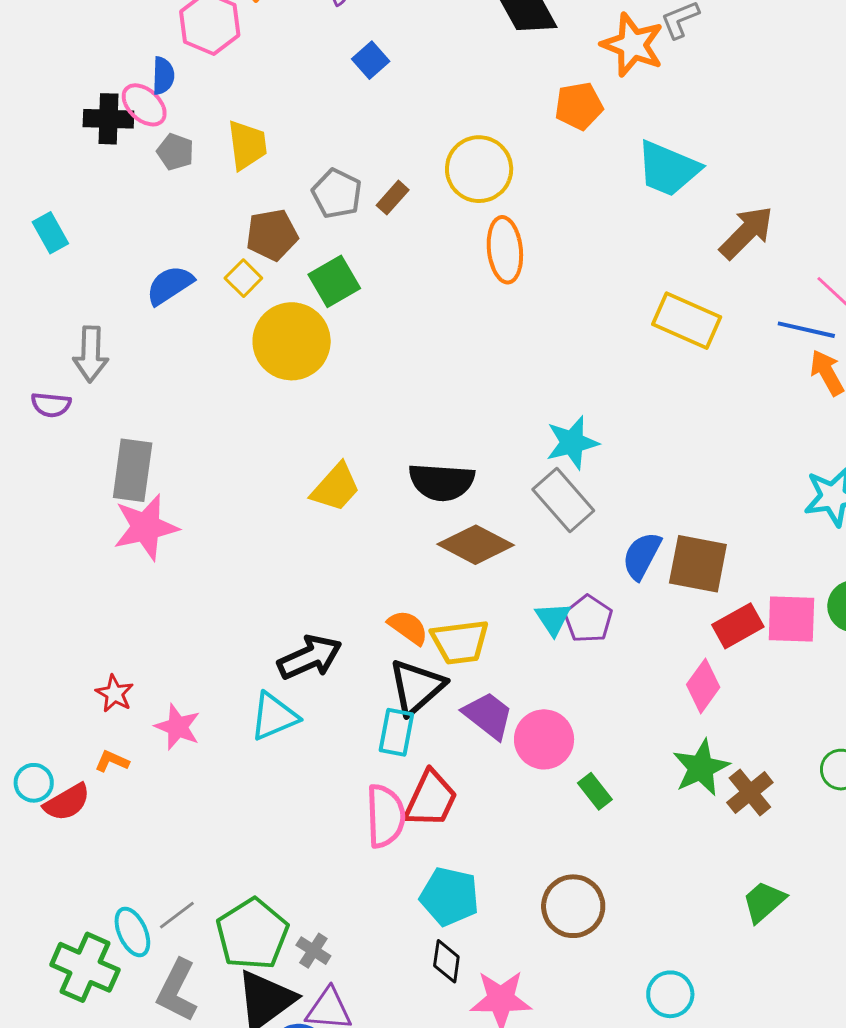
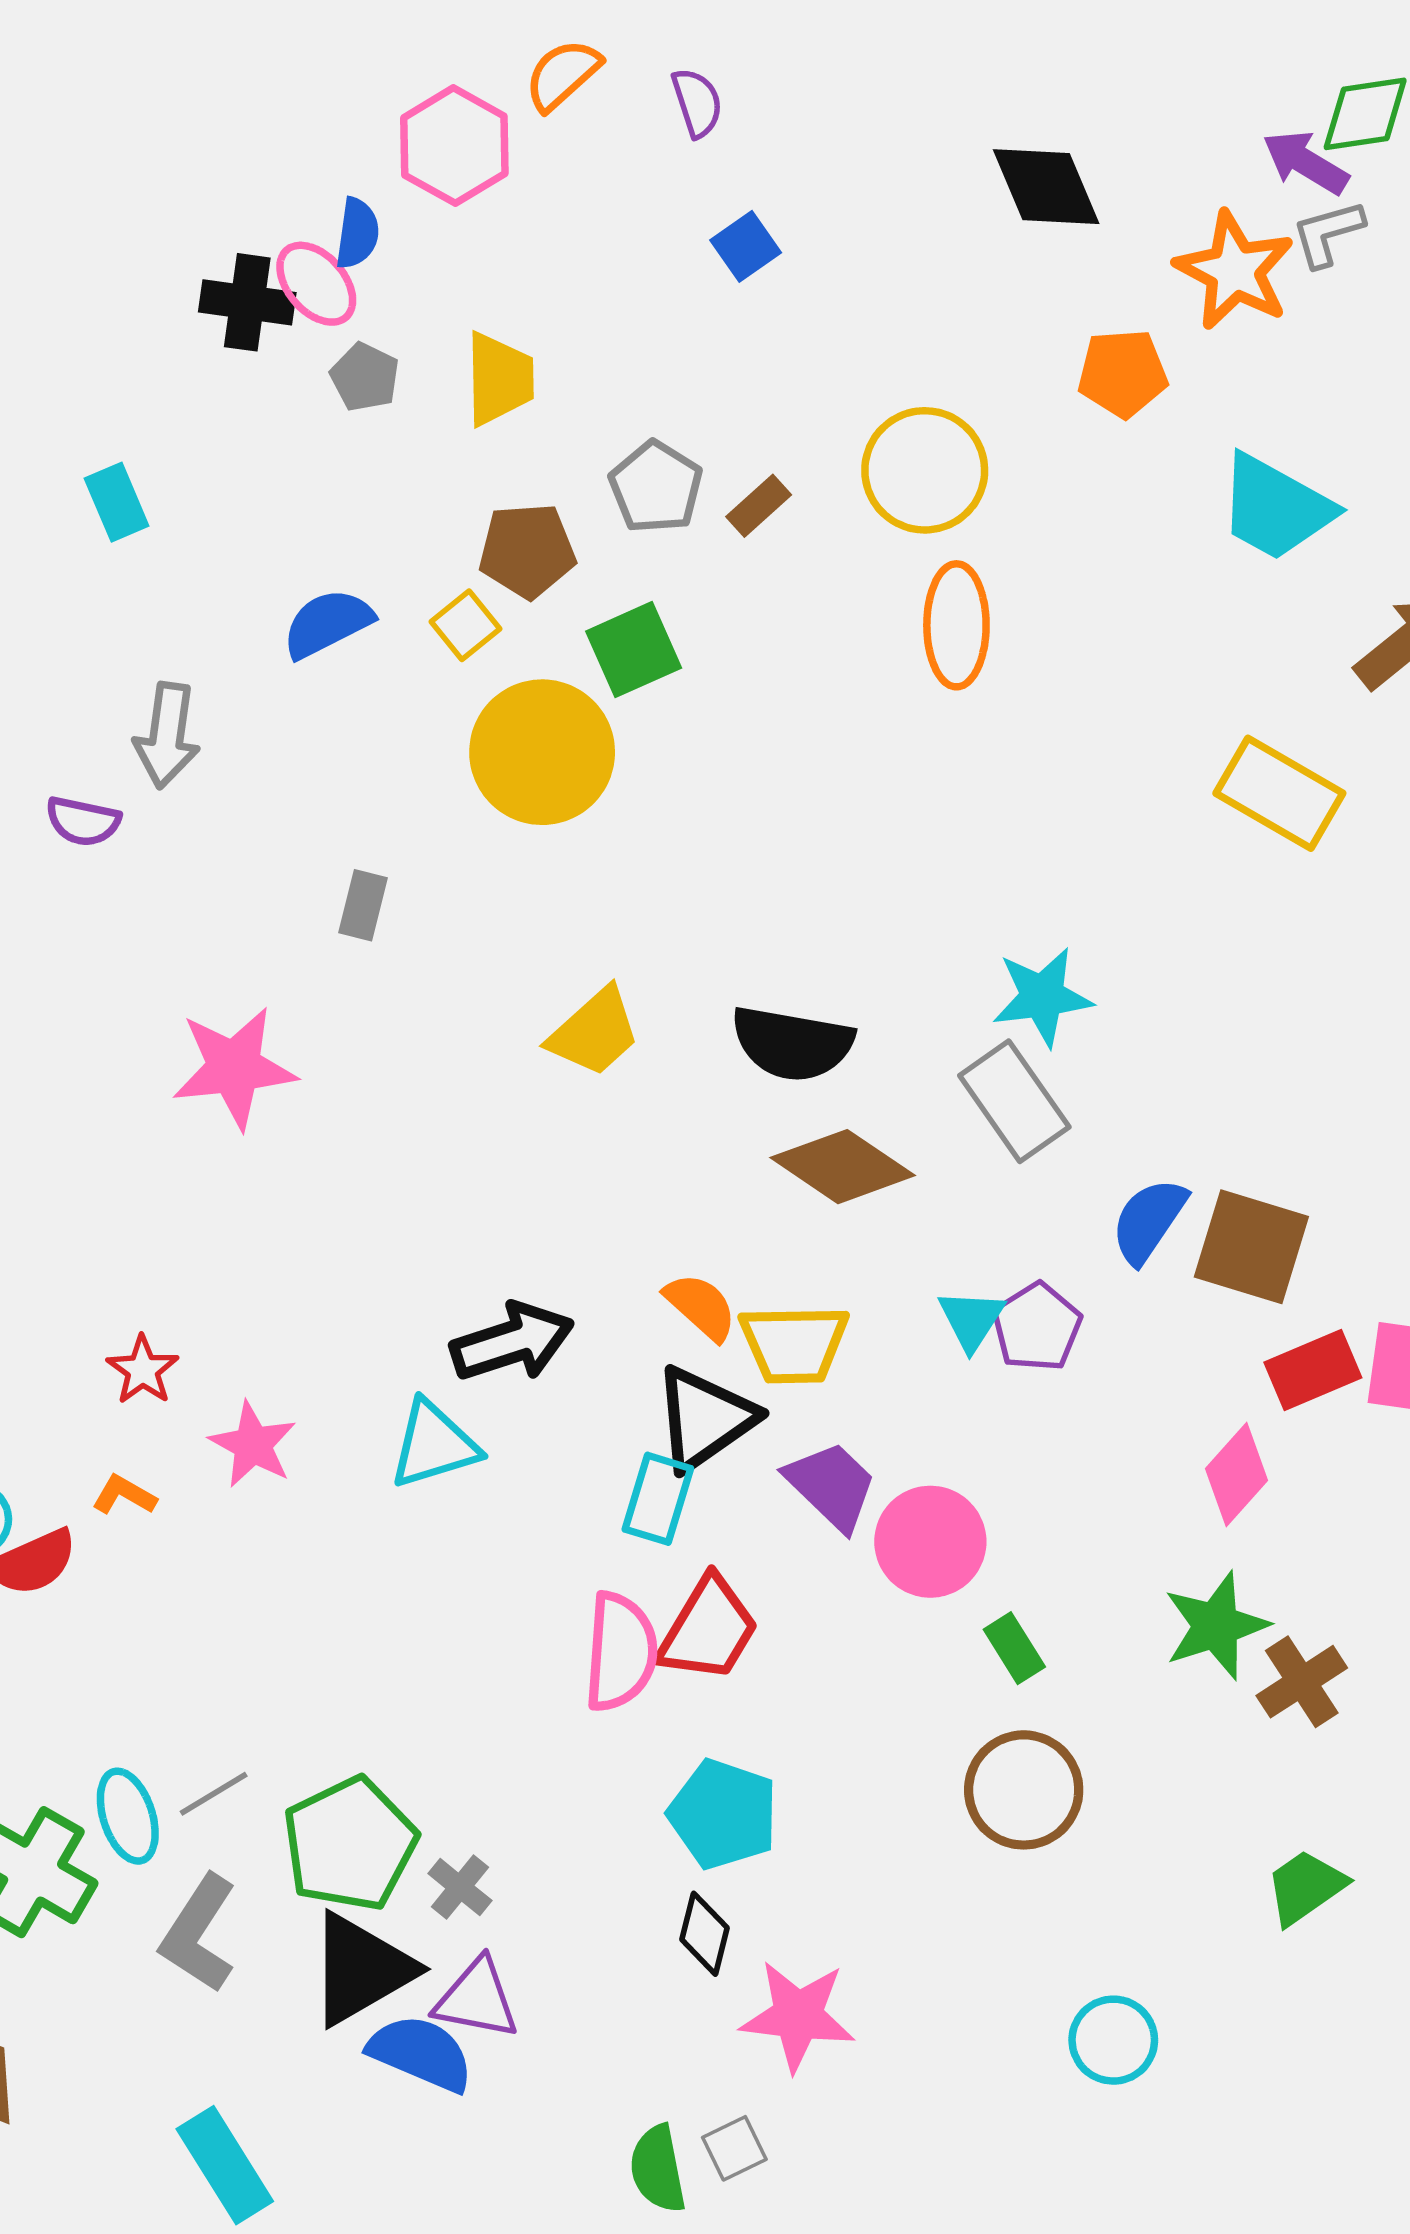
gray rectangle: (133, 470) -> (363, 905), moved, size x0.6
brown circle: (573, 906) -> (1024, 1790), moved

